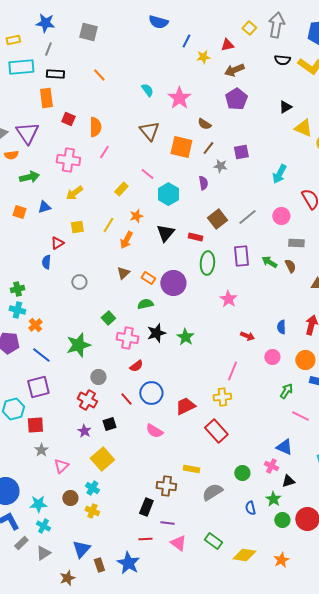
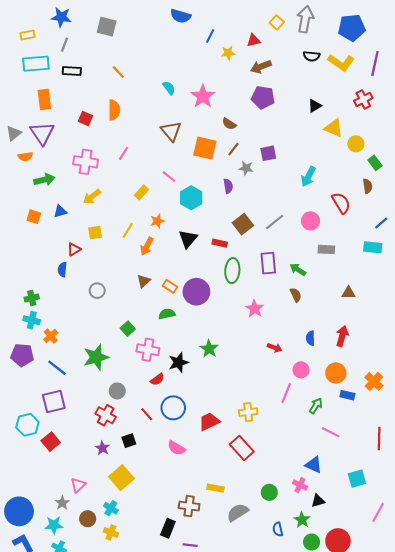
orange rectangle: (46, 98) -> (44, 99), moved
purple pentagon: (236, 99) -> (263, 97), turned -30
orange semicircle: (95, 127) -> (114, 110), moved
brown semicircle: (290, 266) -> (296, 295), moved
black star: (156, 333) -> (178, 362), moved
pink line: (232, 371) -> (286, 393), moved
red square: (35, 425) -> (51, 442), turned -36
gray star: (41, 450) -> (62, 503), moved

